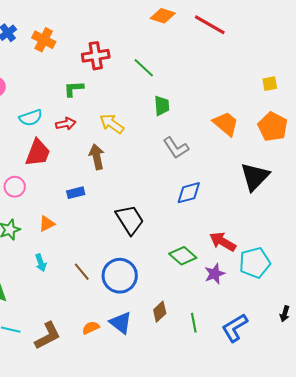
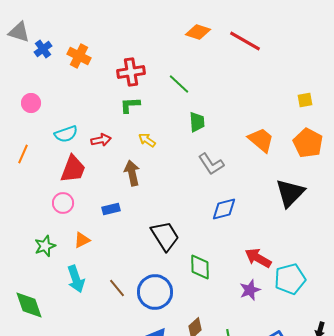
green L-shape: (74, 89) -> (130, 105), moved
yellow arrow: (112, 124) -> (147, 140), size x0.7
pink circle: (15, 187) -> (63, 203), moved
green diamond: (183, 256) -> (200, 267), moved, turned 48
cyan arrow: (41, 263) -> (76, 279), size x1.5

